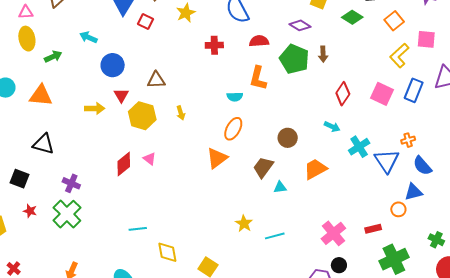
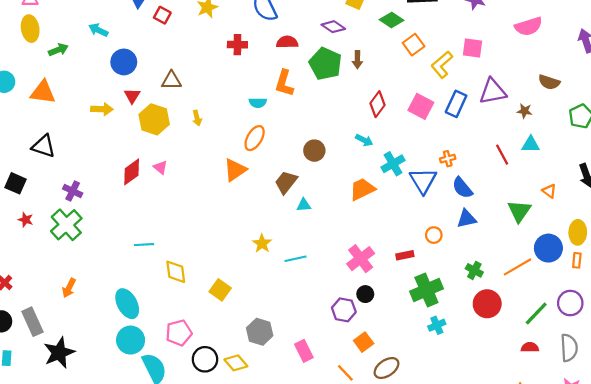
orange square: (394, 21) -> (414, 45), moved
orange trapezoid: (315, 169) -> (362, 189), moved
blue triangle: (413, 192) -> (467, 219), moved

